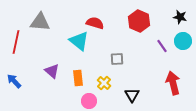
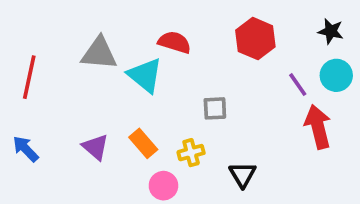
gray triangle: (40, 22) -> (99, 53), moved
purple triangle: (52, 71) -> (95, 147), moved
orange rectangle: (78, 78) -> (143, 143), turned -35
yellow cross: (104, 83) -> (191, 153), turned 32
red arrow: (173, 83) -> (318, 127), moved

